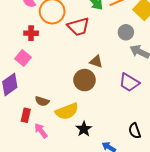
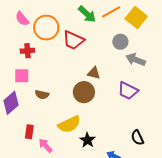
red trapezoid: (78, 27) -> (73, 40), turned 45
pink square: (23, 58) -> (22, 76), turned -35
brown semicircle: (42, 101) -> (42, 95), moved

